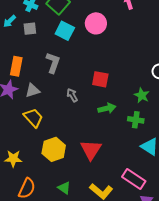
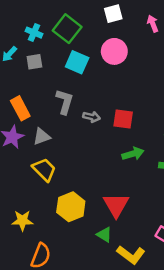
orange rectangle: (16, 66) -> (20, 108), turned -36
gray arrow: (72, 95) -> (92, 117), moved, turned 136
green triangle: (64, 188) -> (104, 235), moved

